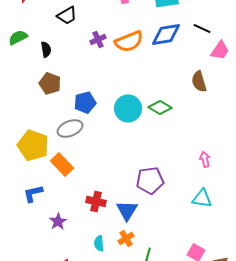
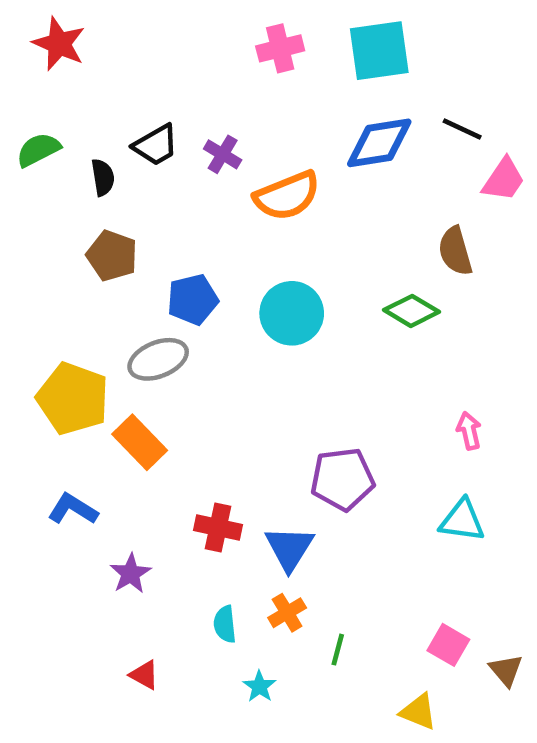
black trapezoid: (67, 15) -> (156, 145), moved
purple cross: (98, 39) -> (223, 154), turned -35
orange semicircle: (129, 41) -> (287, 196), moved
green diamond: (160, 107) -> (411, 311), moved
blue L-shape: (33, 193) -> (73, 509), turned 45

